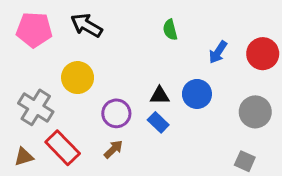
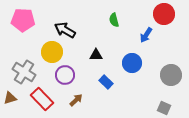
black arrow: (86, 25) -> (65, 30), moved
red circle: (263, 54) -> (164, 14), moved
black triangle: (160, 95) -> (96, 55), moved
purple circle: (116, 113) -> (65, 75), moved
brown triangle: (24, 157) -> (10, 98), moved

